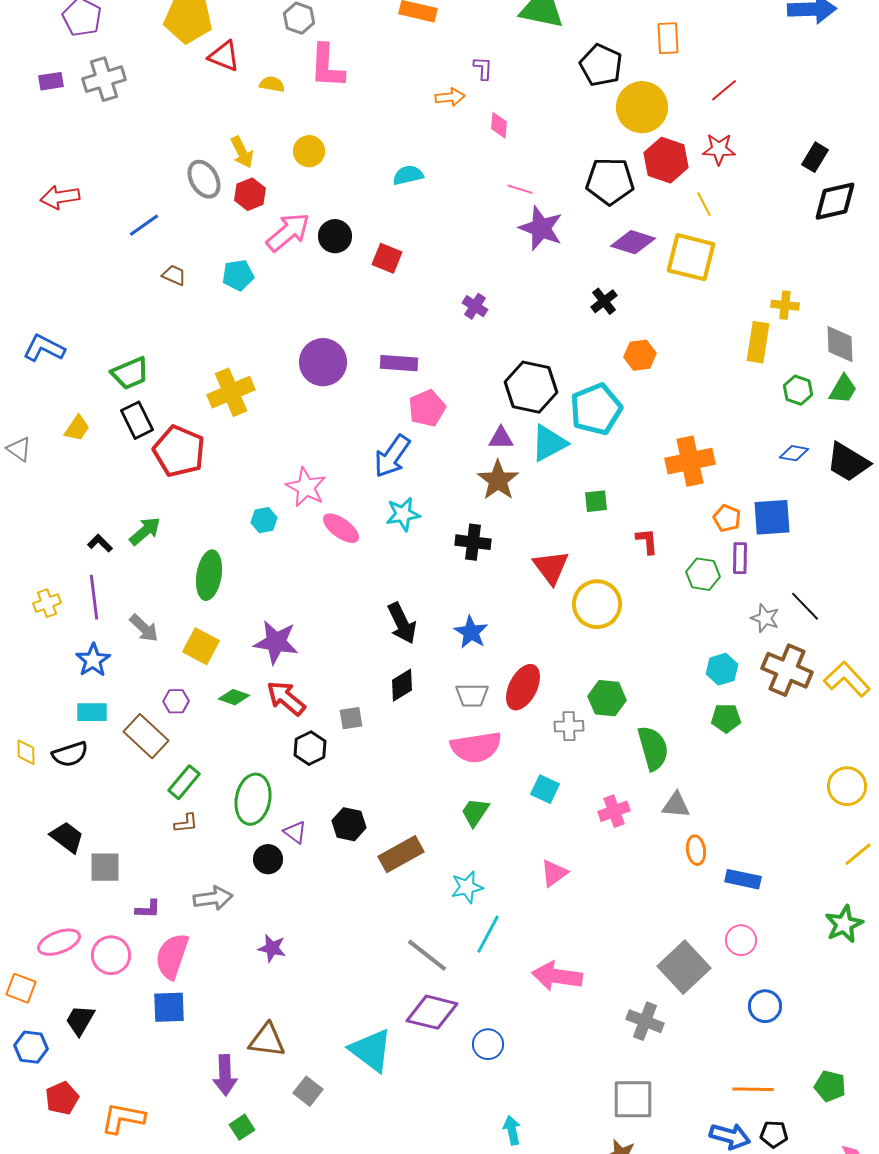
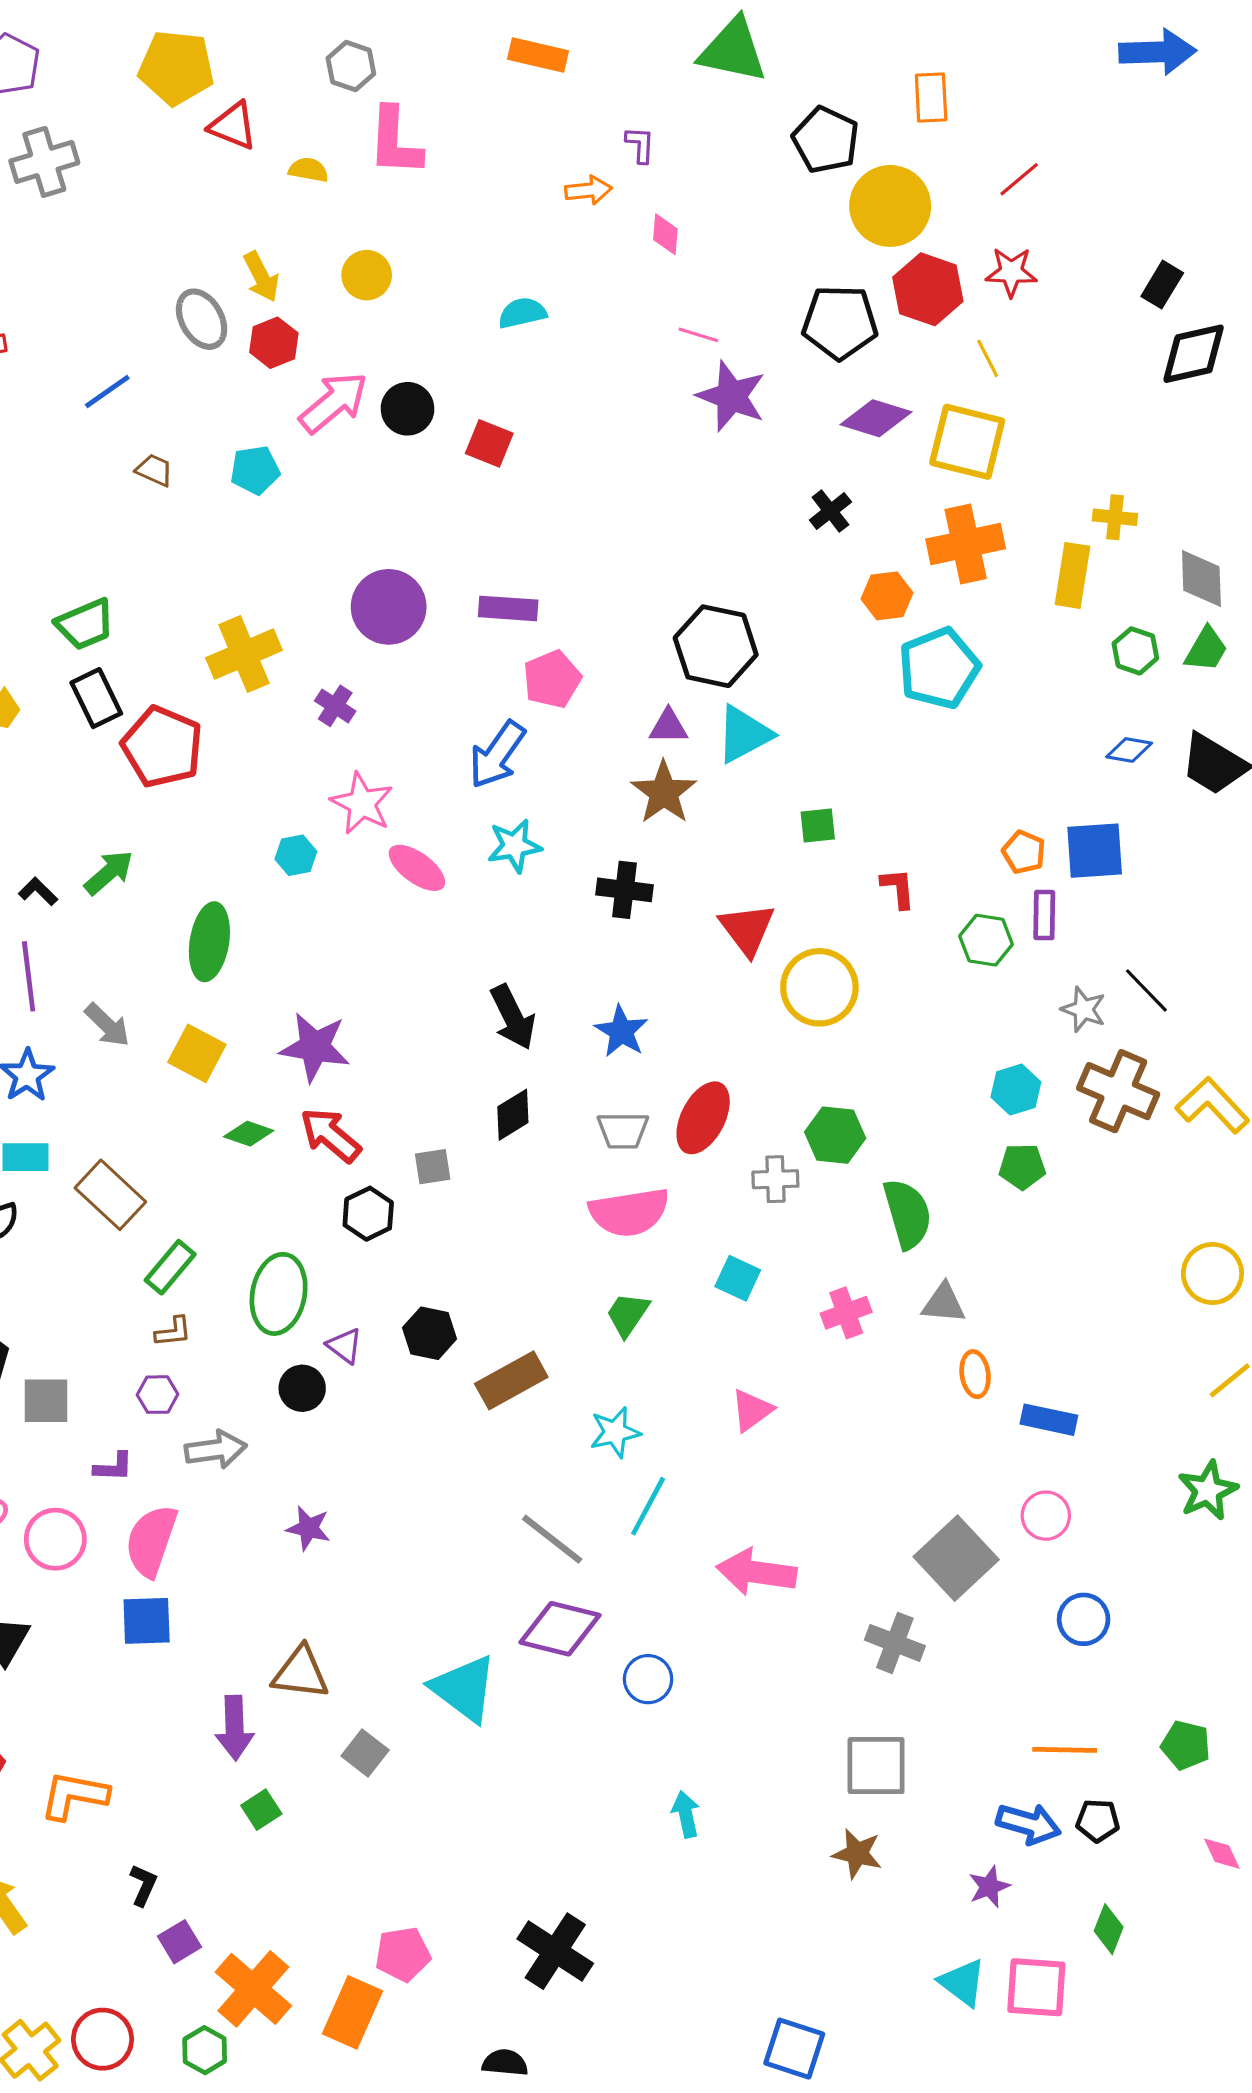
purple cross: (475, 306) -> (335, 706), moved
cyan pentagon: (596, 409) -> (939, 668), moved
orange cross: (690, 461) -> (966, 544), moved
purple hexagon: (176, 701) -> (158, 1395), moved

